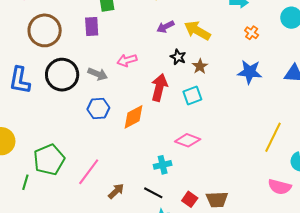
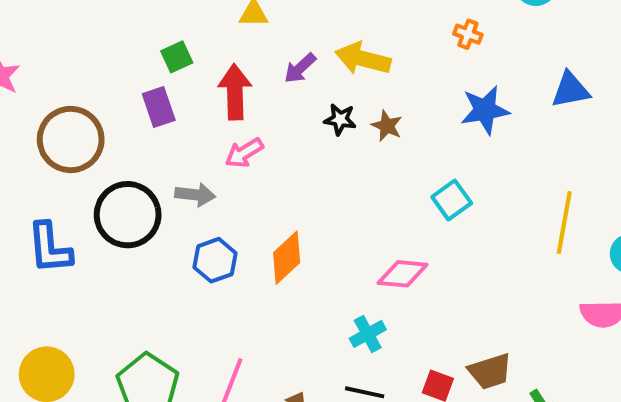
red arrow: (159, 87) -> (235, 92), moved
cyan square: (192, 96) -> (452, 200), moved

